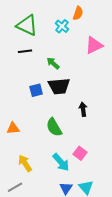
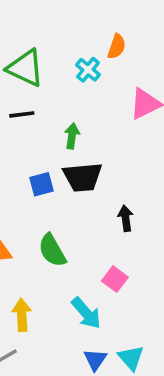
green arrow: (53, 63) -> (72, 136), turned 56
green semicircle: (54, 127) -> (52, 250), moved
pink square: (80, 153) -> (115, 279), moved
yellow arrow: (25, 163) -> (22, 315), turned 30

